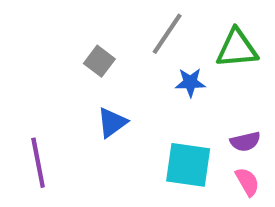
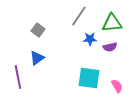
gray square: (99, 61) -> (38, 30), moved
blue triangle: (112, 123) -> (37, 58), moved
purple semicircle: (245, 142) -> (110, 47), moved

